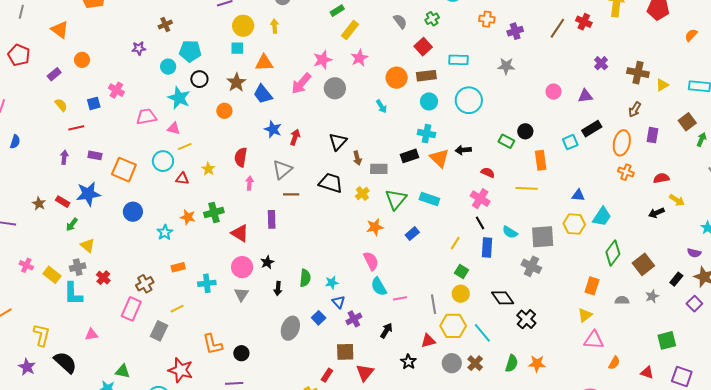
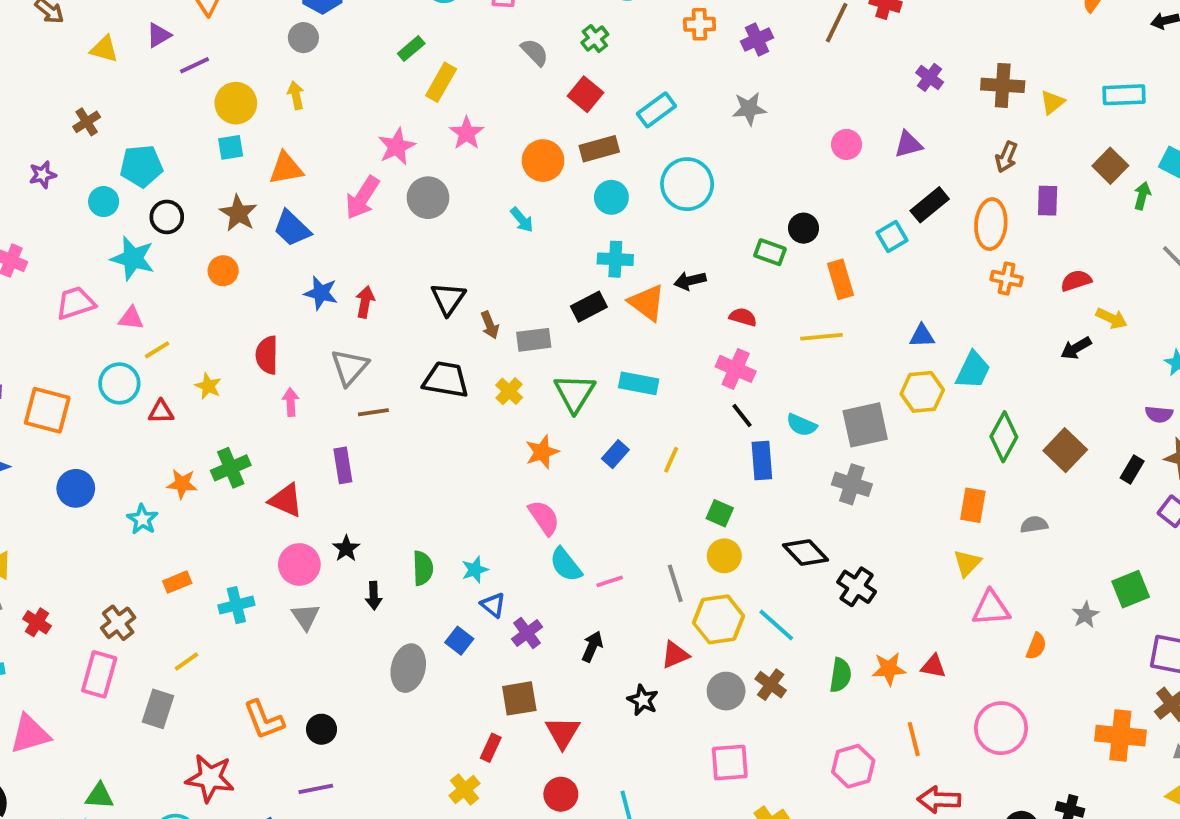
cyan rectangle: (458, 60) -> (656, 110), turned -30
yellow line: (455, 243) -> (671, 460), moved
gray star: (652, 296) -> (1085, 615), moved
pink triangle: (91, 334) -> (30, 734), size x1.6
red triangle: (647, 373) -> (933, 666), moved

